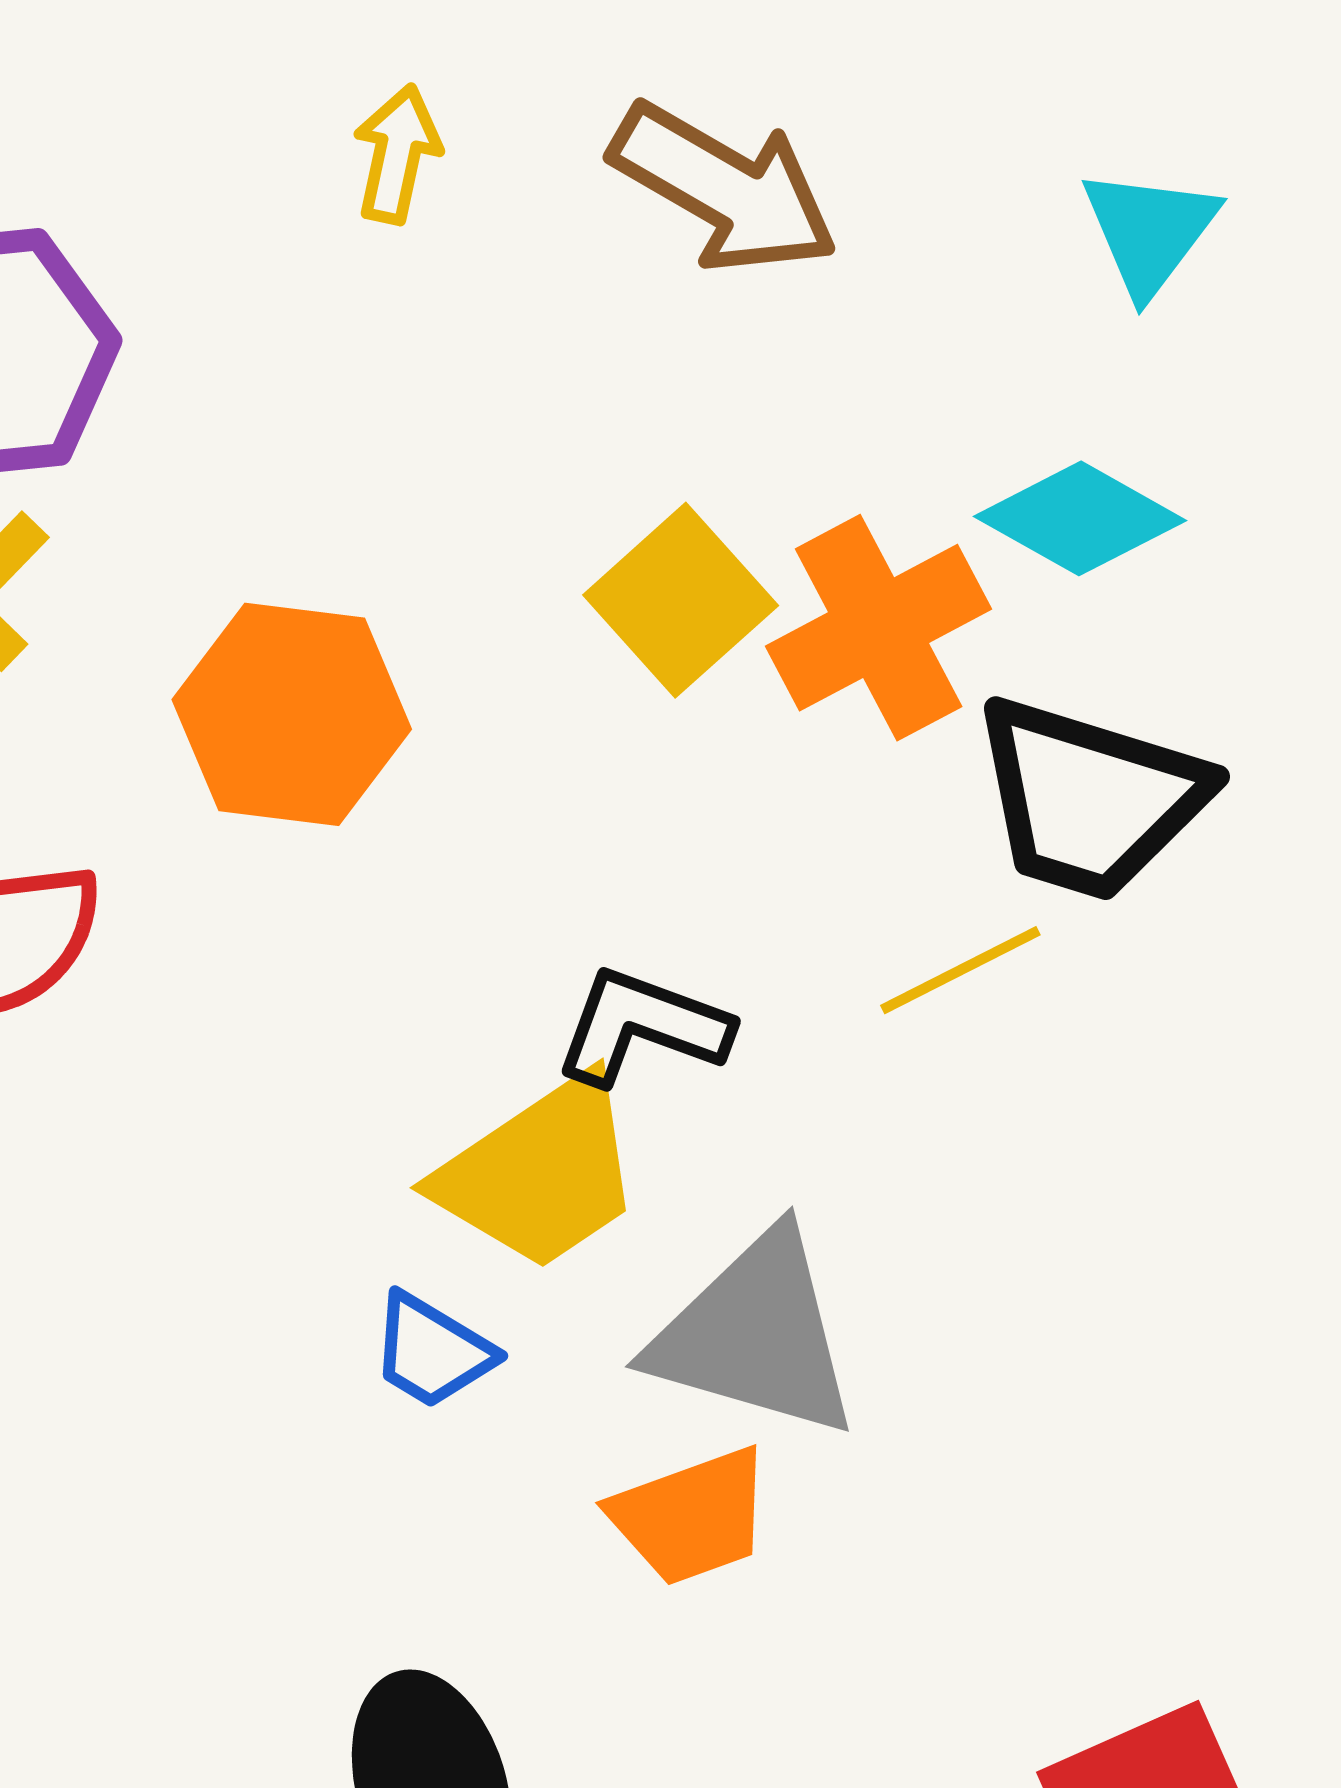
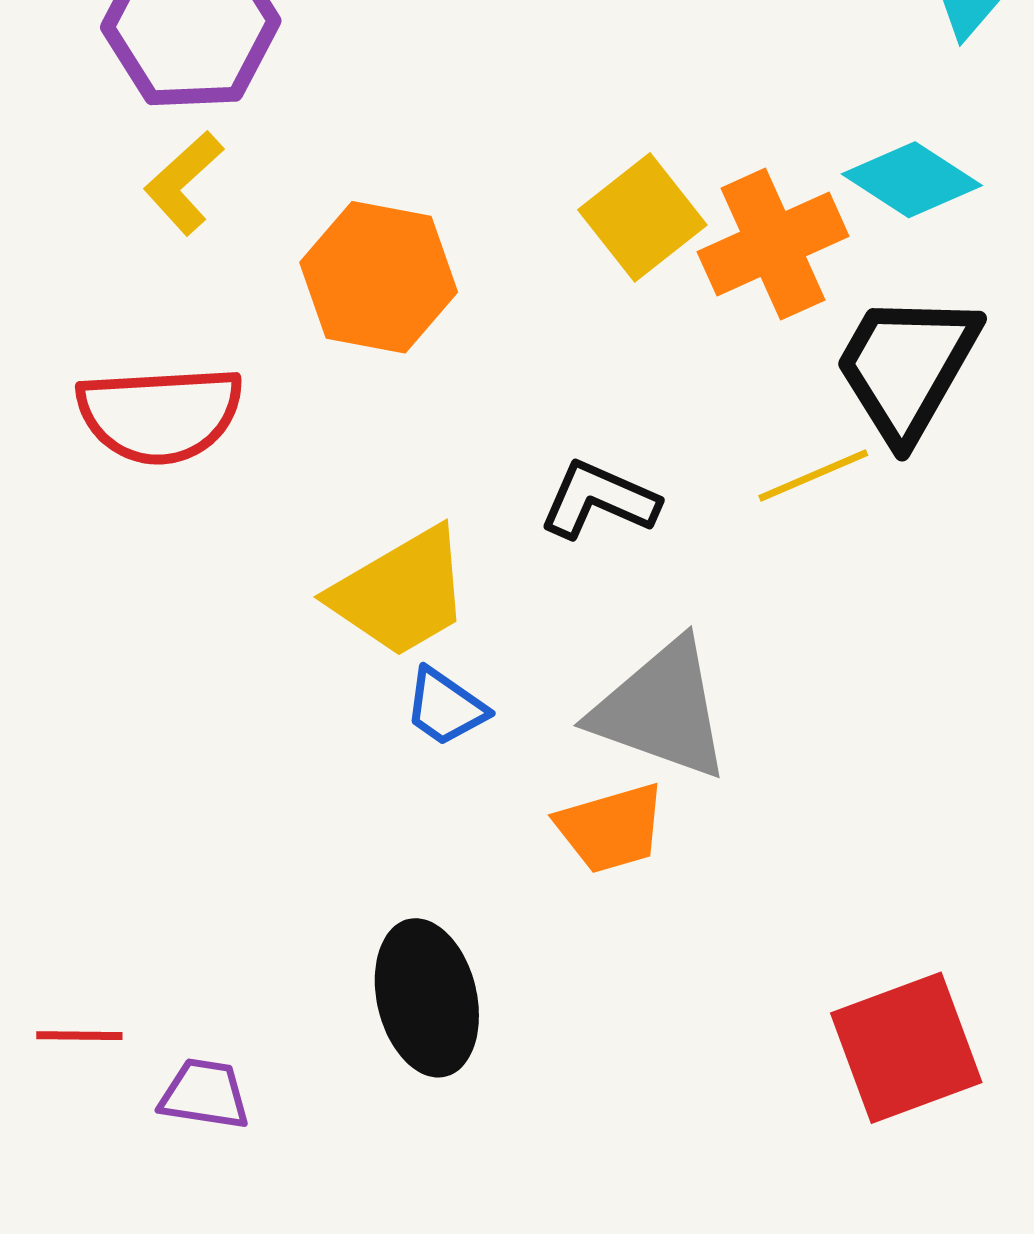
black trapezoid: (1090, 799) -> (907, 367), turned 99
yellow trapezoid: (540, 1173) -> (401, 593), moved

